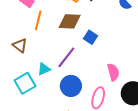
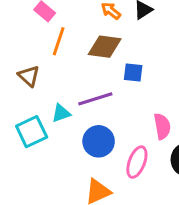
blue square: (90, 37) -> (133, 72), turned -32
purple line: (66, 57) -> (95, 99), turned 30

